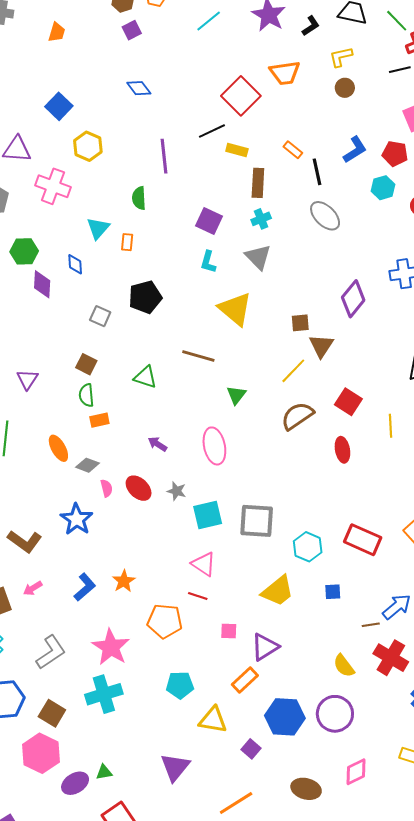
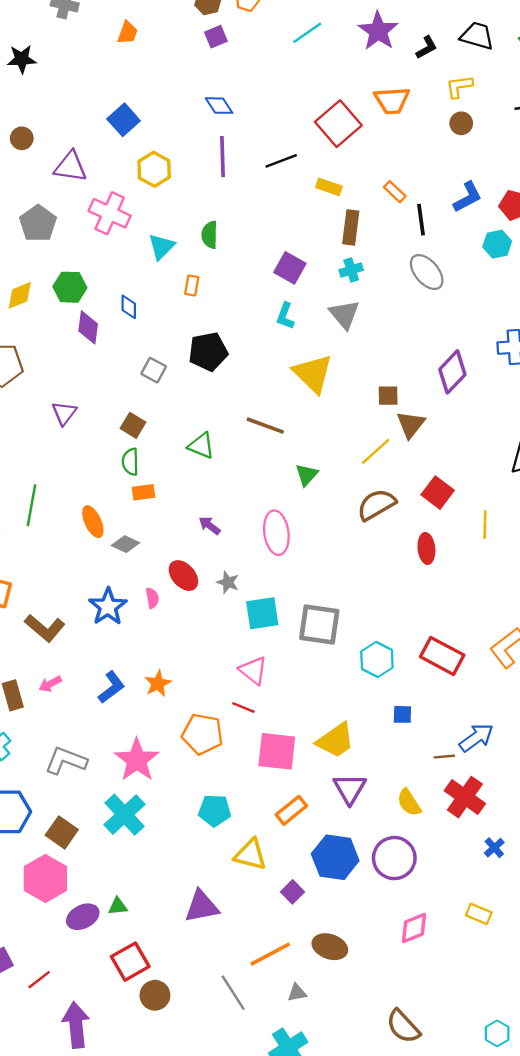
black line: (212, 131) -> (281, 161), moved
purple line: (164, 156) -> (222, 157), moved
cyan triangle: (98, 228) -> (161, 247), moved
purple triangle: (27, 379) -> (64, 413), moved
pink semicircle: (107, 488) -> (152, 598), moved
yellow trapezoid: (278, 591) -> (336, 740), moved
pink square: (229, 631) -> (277, 751), size x2.0
purple triangle: (265, 647) -> (350, 789), moved, turned -32
gray L-shape: (51, 652) -> (66, 761), turned -129
cyan cross: (104, 694) -> (125, 815), turned -30
purple triangle: (175, 767) -> (202, 907), turned 36
brown ellipse: (306, 789) -> (330, 947), moved

